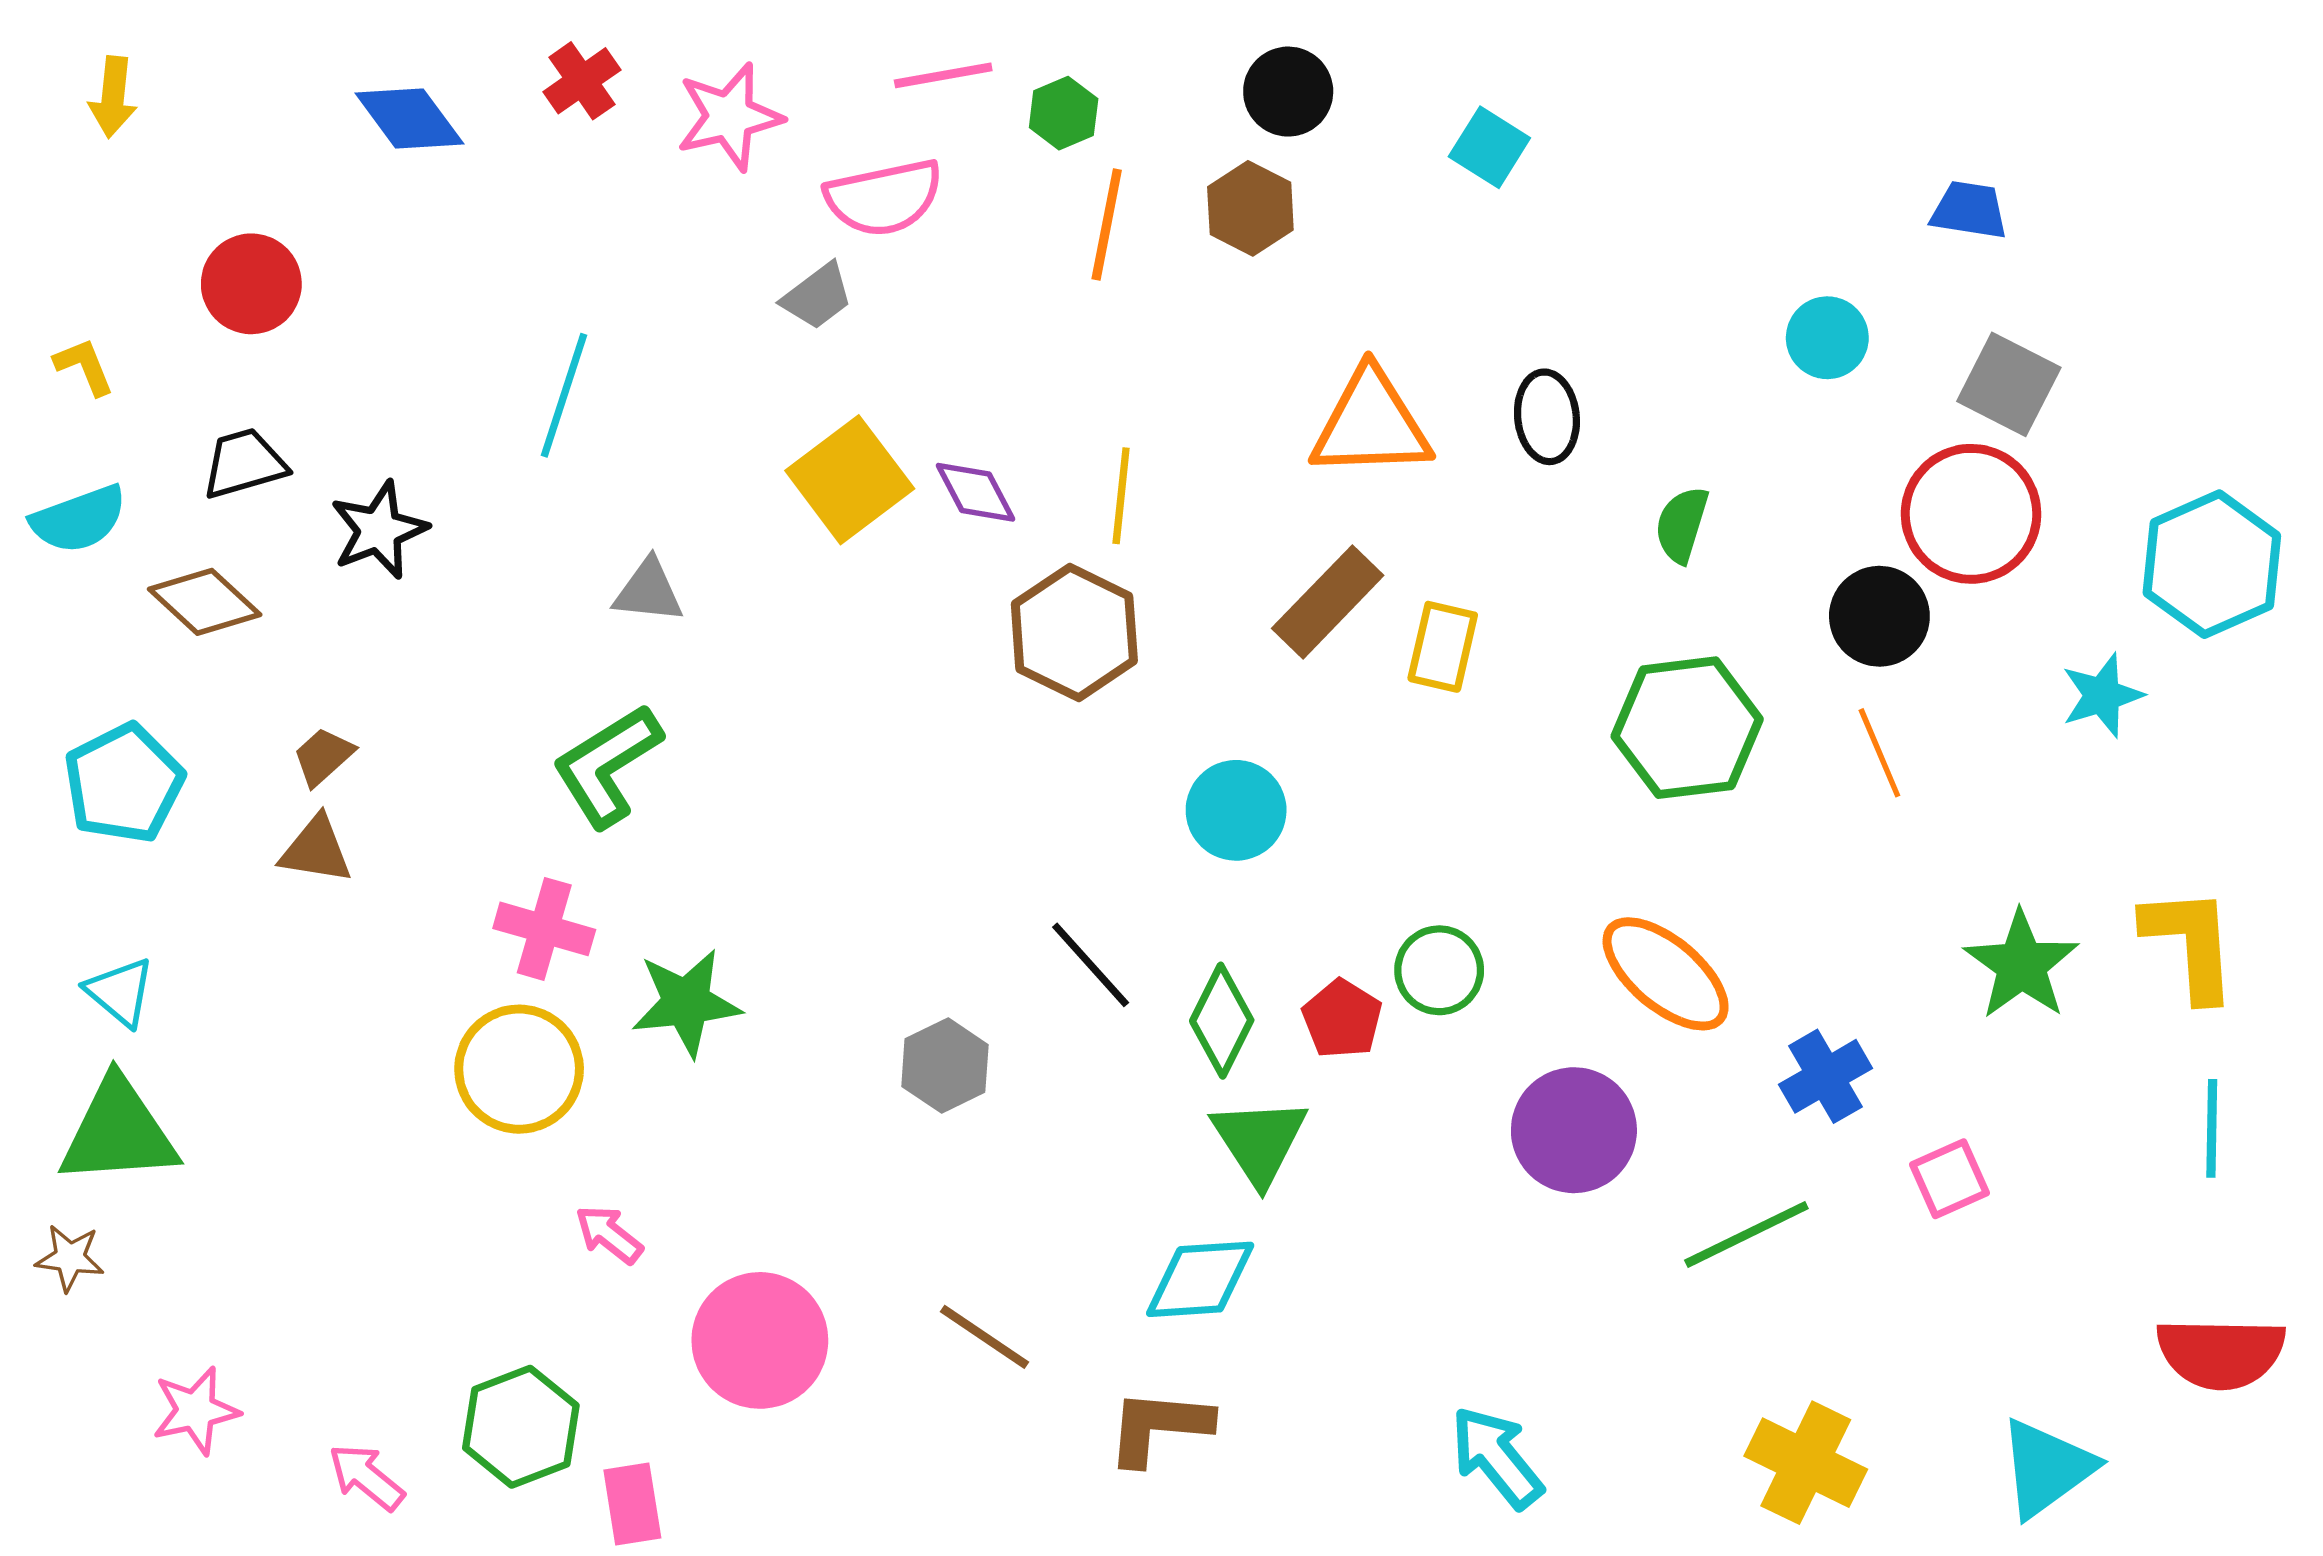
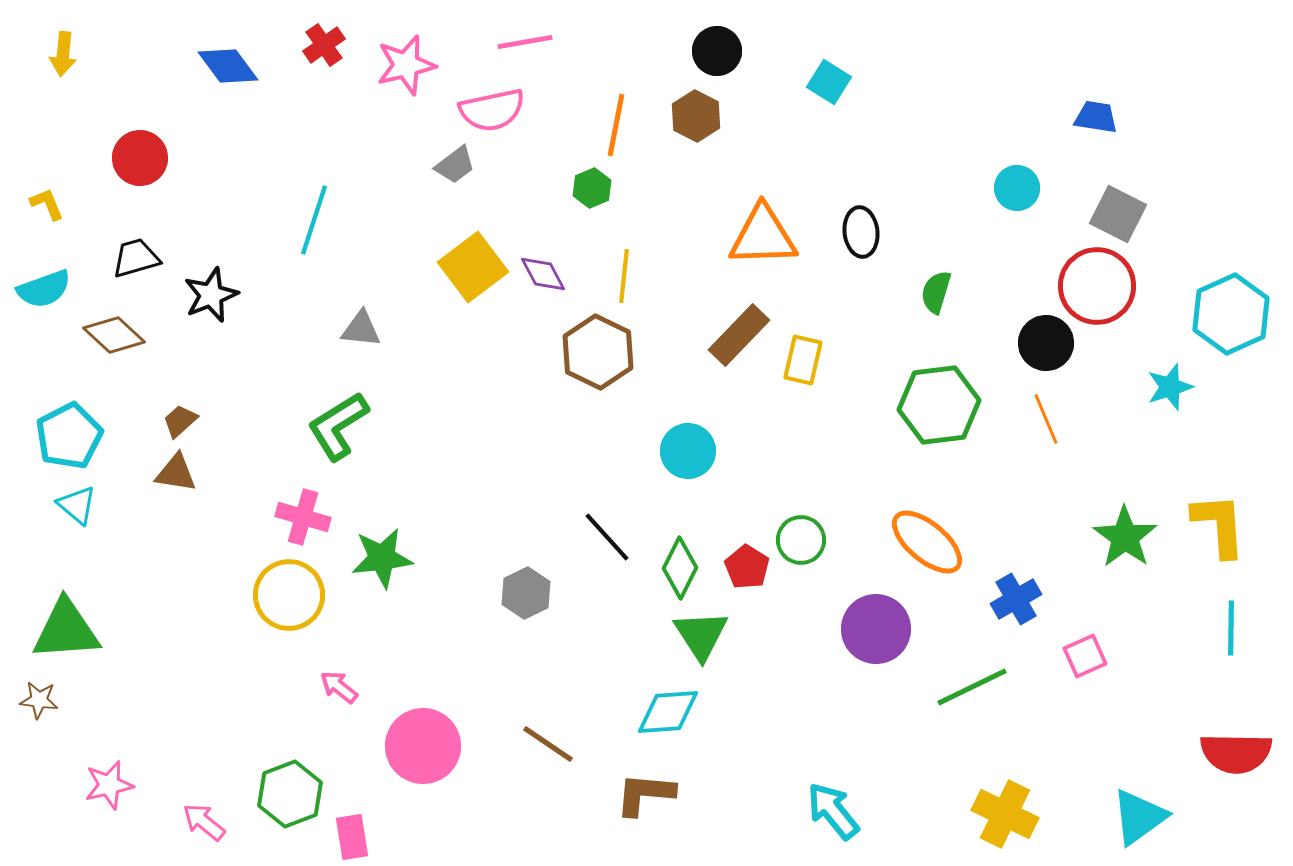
green hexagon: (1064, 113) -> (592, 188), moved
cyan triangle: (120, 992) -> (77, 505), moved

